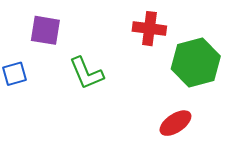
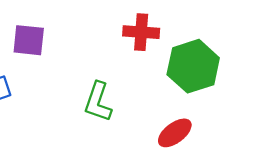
green L-shape: (86, 73) -> (98, 102), moved, turned 45

